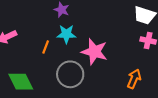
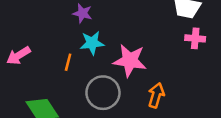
orange arrow: (134, 79) -> (156, 95), moved

